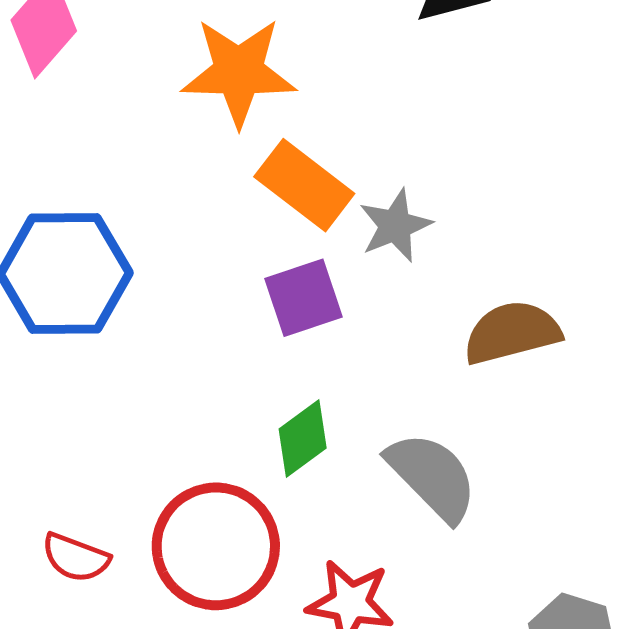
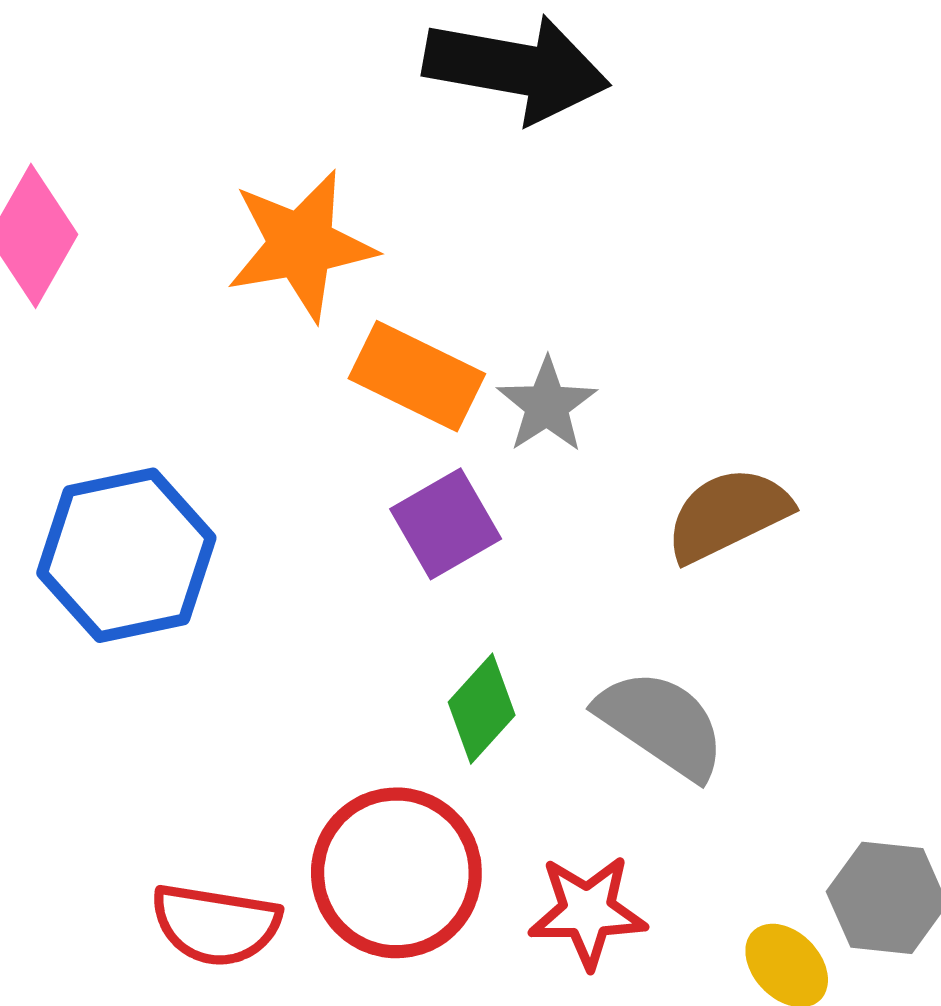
red semicircle: (76, 558) -> (216, 925), size x1.4

